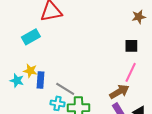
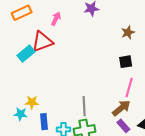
cyan rectangle: (31, 37) -> (26, 54), moved
blue rectangle: (41, 80) -> (44, 122), moved
gray line: (65, 89) -> (84, 106), moved, turned 66

